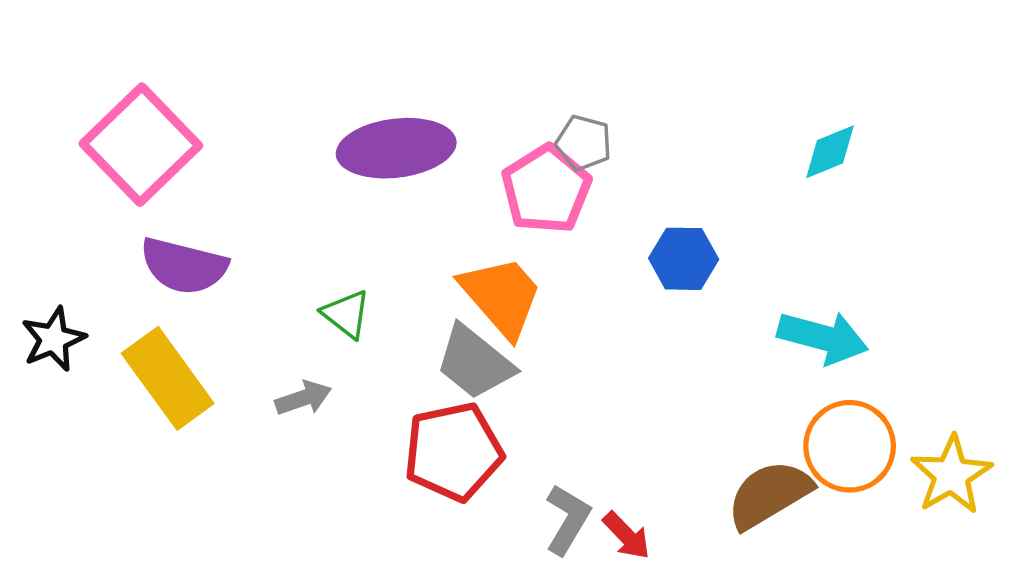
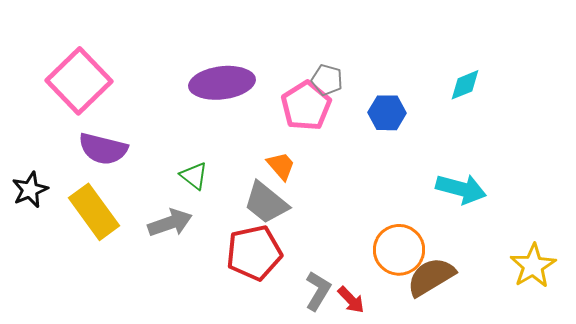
blue hexagon: (684, 259) -> (387, 113), moved
orange trapezoid: (502, 296) -> (281, 166), size x0.6
gray arrow: (303, 398) -> (170, 223), size x1.4
orange circle: (850, 446) -> (399, 250), moved

